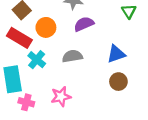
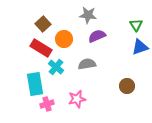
blue triangle: (116, 54) -> (140, 47), moved
pink cross: (26, 102) -> (47, 104), turned -32

